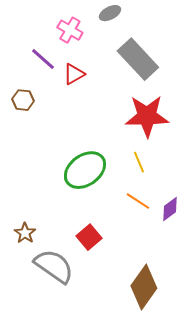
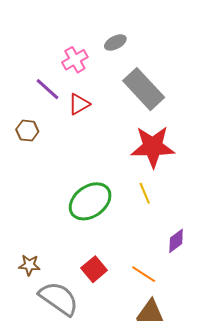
pink cross: (70, 30) -> (75, 60), turned 30
orange line: (138, 201) -> (144, 274), moved
brown star: (25, 233) -> (29, 265), turned -30

